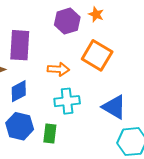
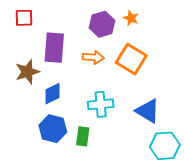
orange arrow: (58, 69) -> (93, 57), moved

